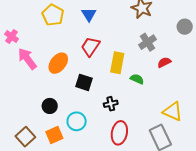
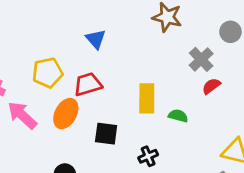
yellow pentagon: (53, 15) -> (48, 73), moved, turned -30
gray cross: (147, 42) -> (201, 59), moved
red trapezoid: (90, 46) -> (88, 84), moved, turned 50

